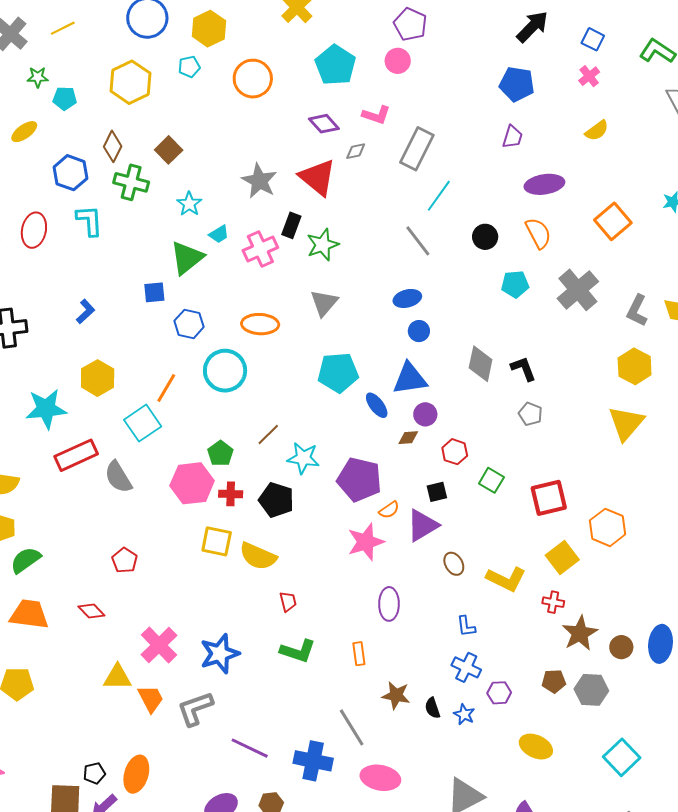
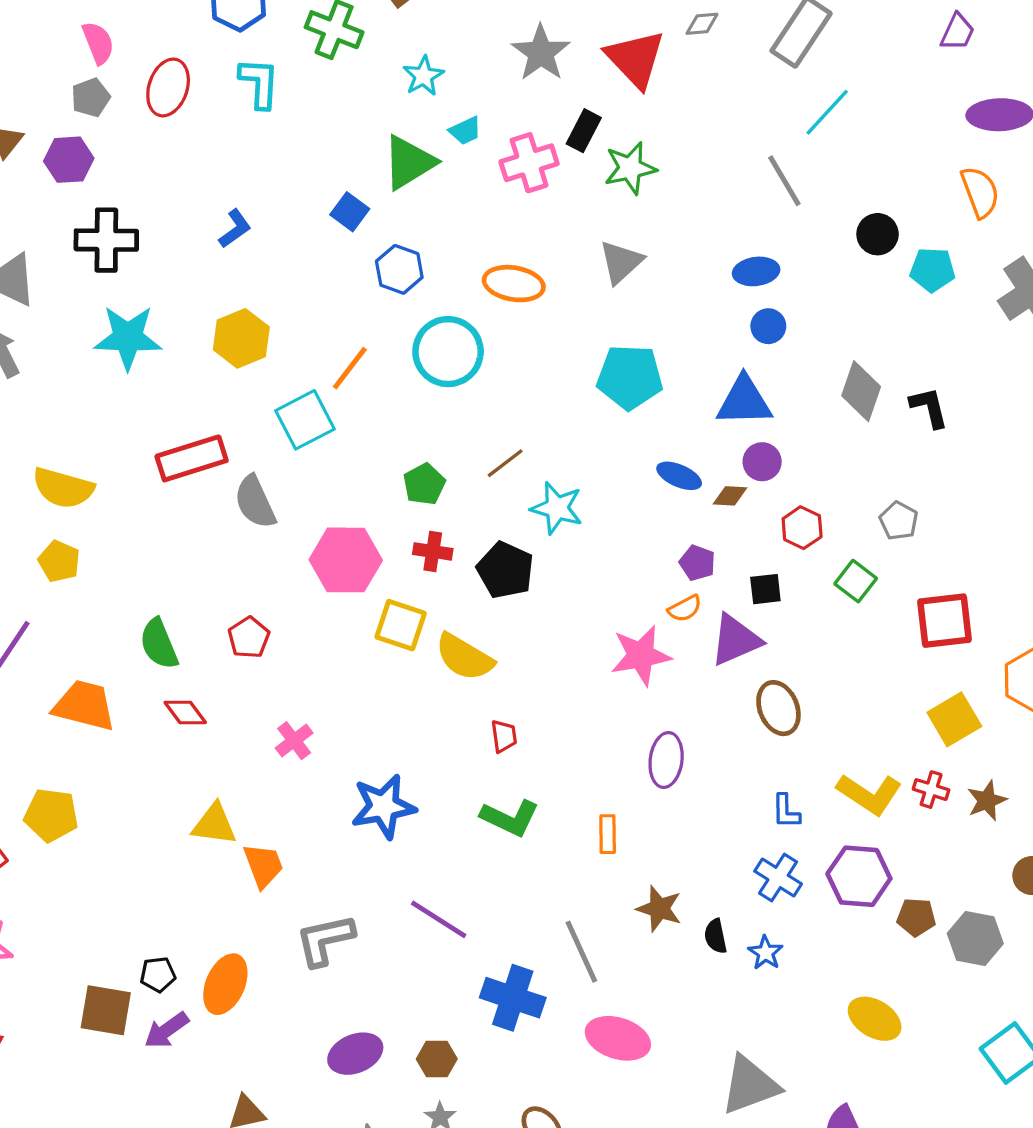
black circle: (485, 237) -> (878, 234), moved
blue square: (154, 292) -> (350, 212), turned 35
blue ellipse: (377, 405) -> (679, 476), moved, turned -36
cyan star: (46, 409) -> (128, 337), moved
gray pentagon: (530, 414) -> (899, 521), moved
purple pentagon: (359, 480) -> (697, 563), moved, size x0.5
pink hexagon: (192, 483) -> (346, 560), moved
green semicircle: (26, 560) -> (159, 644), moved, turned -84
brown ellipse: (454, 564) -> (778, 708), size x1.4
yellow L-shape: (506, 579) -> (869, 794), moved
brown star: (580, 633) -> (987, 801), moved, size x0.7
pink cross: (159, 645) -> (294, 741), moved, size x0.6
purple hexagon: (499, 693) -> (859, 876), moved, size x1.6
gray L-shape: (195, 709) -> (325, 940), moved
purple line: (250, 748) -> (439, 919), moved

